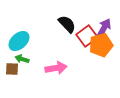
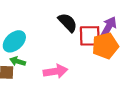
red square: (87, 36) -> (90, 36), turned 35

